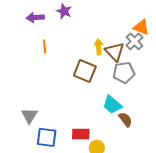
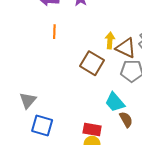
brown triangle: (115, 52) -> (126, 48), turned -30
red rectangle: (81, 134) -> (92, 129), moved

